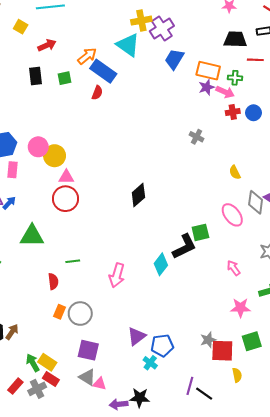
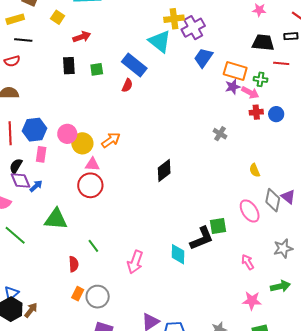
orange arrow: (87, 56) -> (111, 140), moved
black diamond: (138, 195) -> (164, 170), moved
green line: (73, 261) -> (93, 246), turned 56
cyan diamond: (161, 264) -> (178, 254), turned -40

